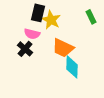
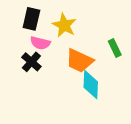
black rectangle: (38, 13) -> (31, 19), moved
green rectangle: (91, 17) -> (115, 48), moved

